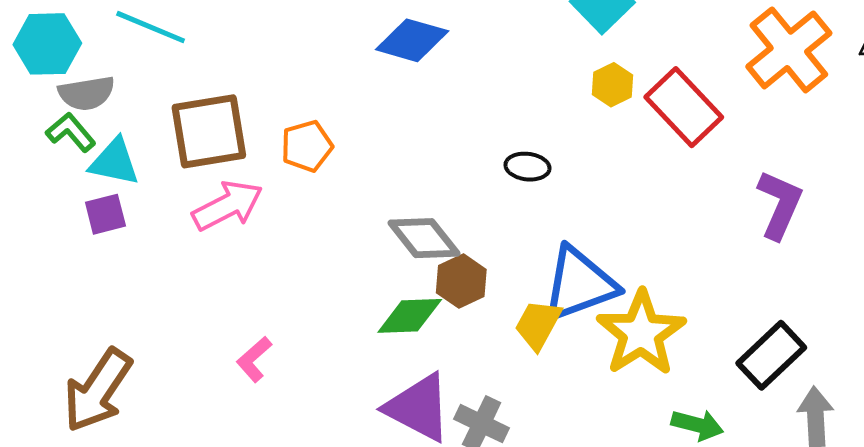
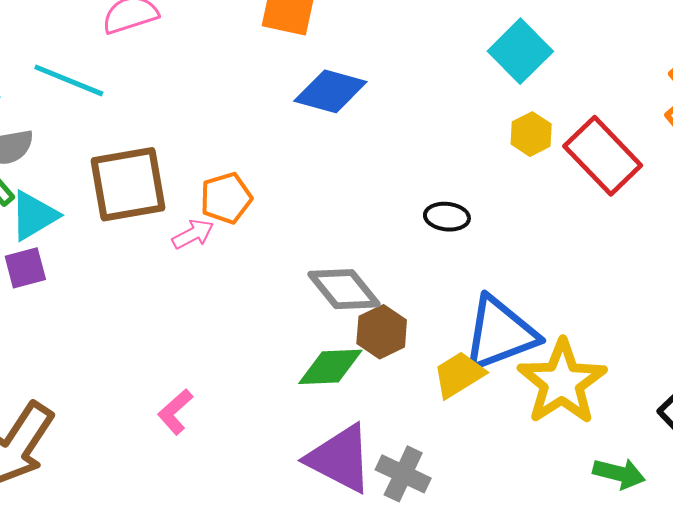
cyan triangle: (114, 162) -> (34, 216), turned -42
pink arrow: (228, 206) -> (193, 234), moved, size x0.6
yellow trapezoid: (538, 325) -> (459, 375), turned 30

